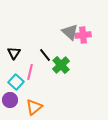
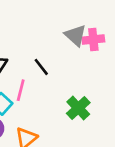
green cross: (61, 65) -> (78, 108), moved

